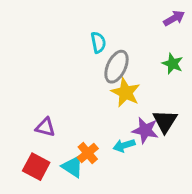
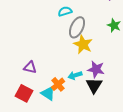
cyan semicircle: (98, 42) -> (65, 11), turned -96
black triangle: (165, 121) -> (94, 85), moved
cyan arrow: (124, 145) -> (75, 75), moved

